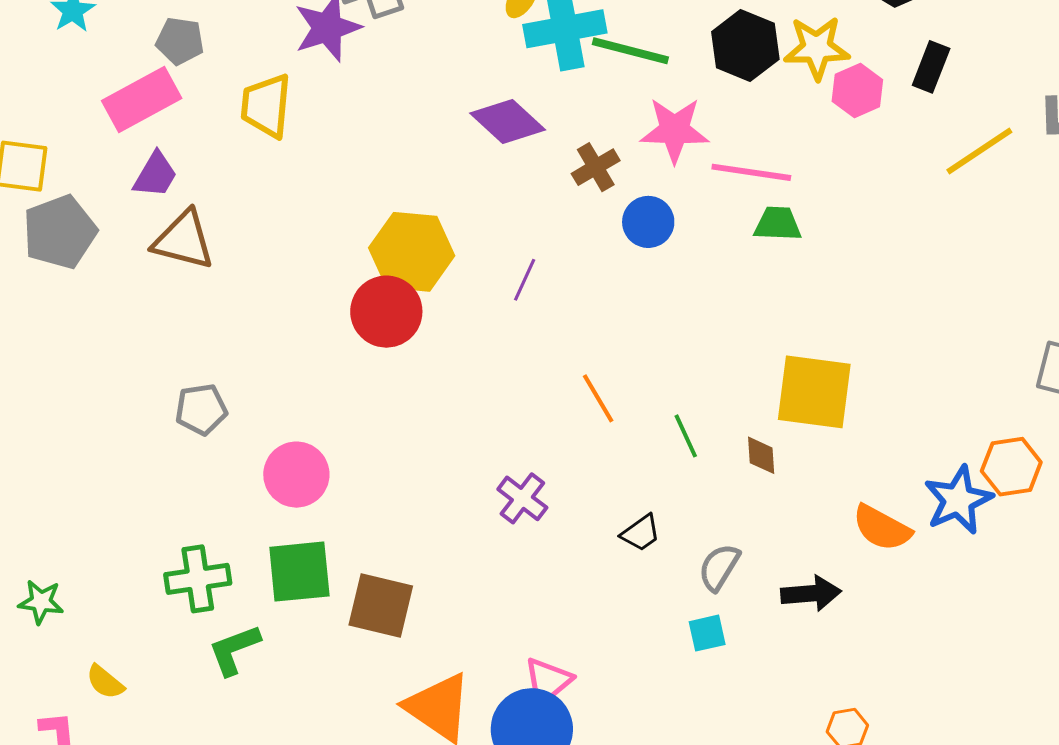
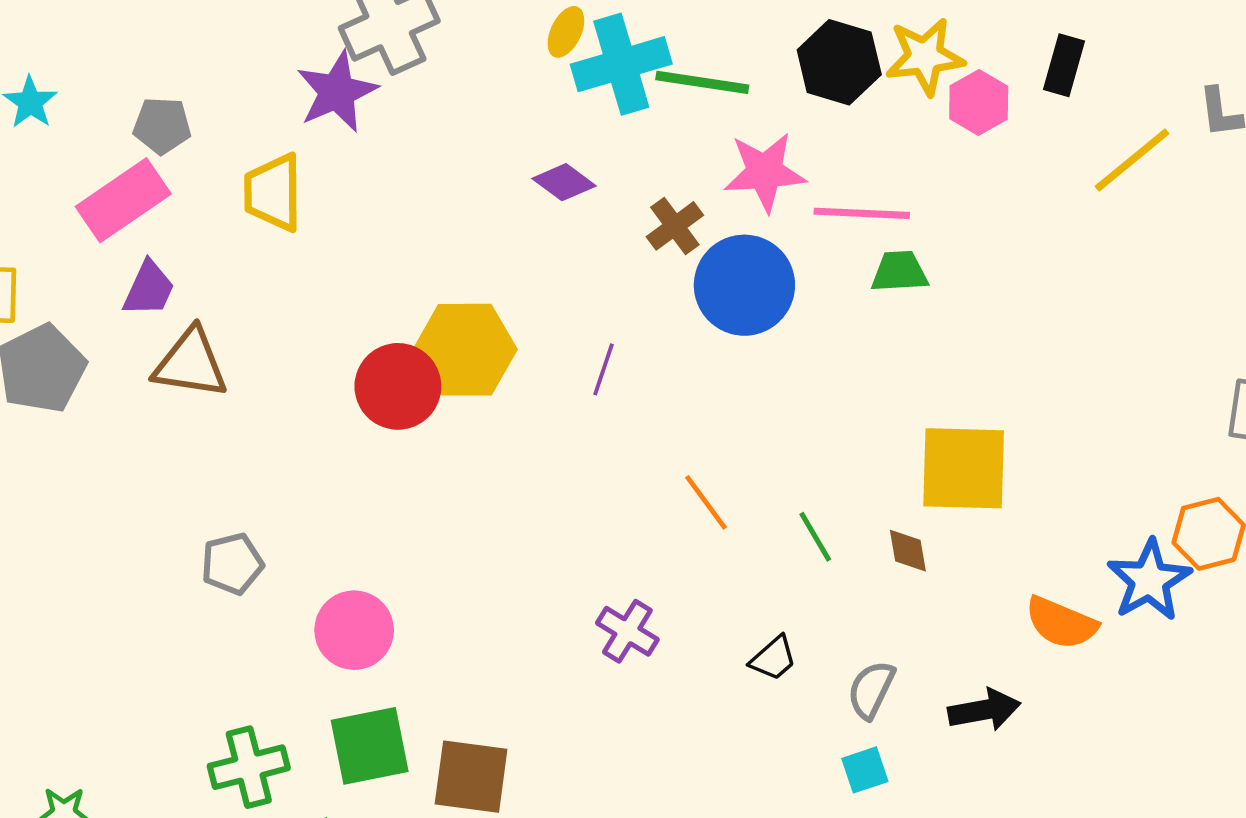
purple diamond: (508, 122) -> (564, 182), size x0.7
blue circle: (648, 222) -> (744, 285), size x1.6
red circle: (386, 312) -> (398, 386), moved

